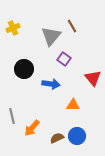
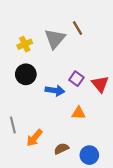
yellow cross: (13, 28) -> (25, 44), moved
purple square: (64, 59) -> (76, 79), moved
blue circle: (77, 136) -> (89, 155), moved

